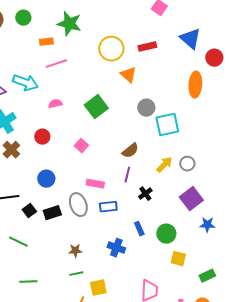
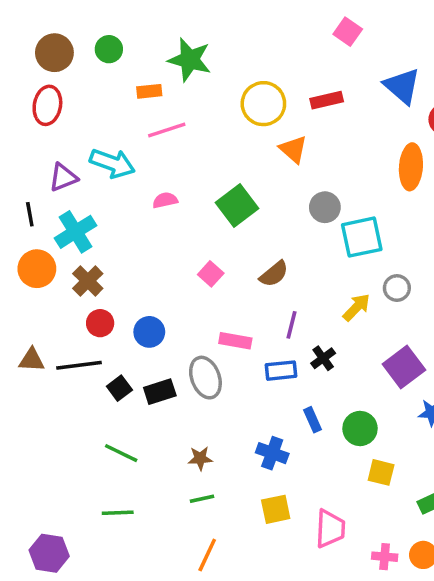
red circle: (42, 137) -> (100, 323), moved
brown semicircle: (130, 151) -> (274, 274), moved
gray circle: (187, 164) -> (397, 288), moved
blue rectangle: (108, 207) -> (281, 371), moved
green line: (18, 242) -> (121, 453), moved
yellow square: (98, 288) -> (276, 509), moved

